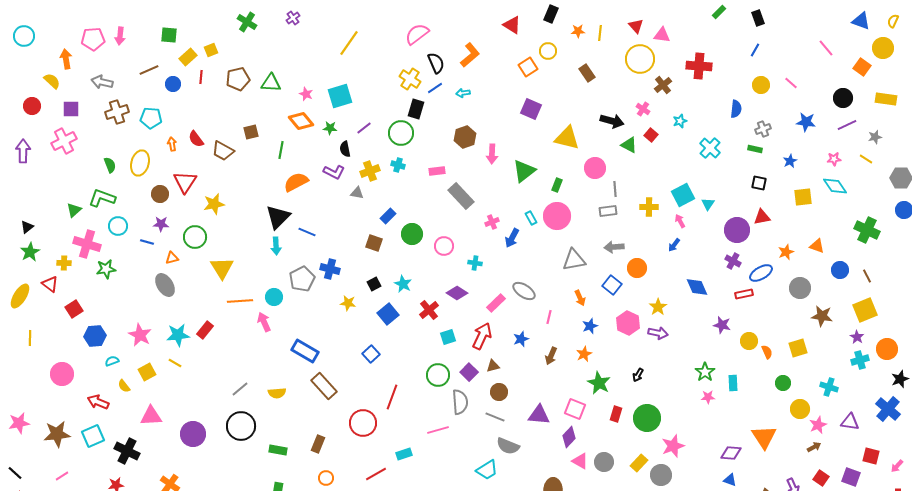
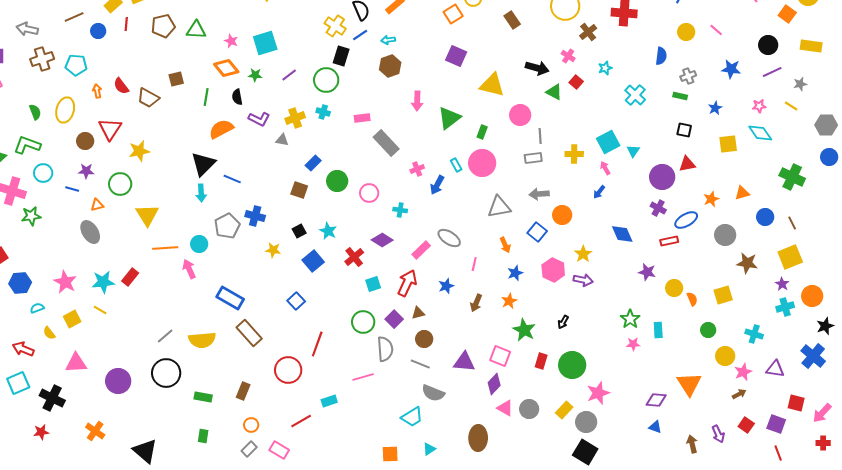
brown hexagon: (465, 137) -> (390, 66), moved
black semicircle: (345, 149) -> (237, 97), moved
orange triangle: (817, 246) -> (742, 193), turned -35
yellow semicircle: (277, 393) -> (202, 340), size x1.5
pink arrow: (897, 466) -> (822, 413), size x1.5

